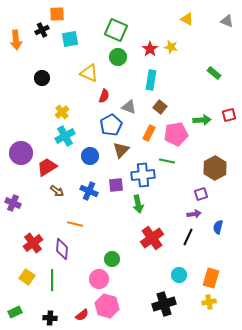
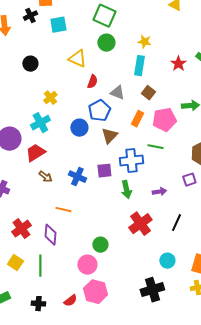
yellow star: (171, 47) -> (144, 42), moved
red star: (150, 49) -> (178, 64), moved
cyan cross: (65, 136) -> (40, 123), moved
blue circle: (90, 156) -> (79, 128), moved
purple arrow: (194, 214) -> (159, 192), moved

